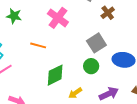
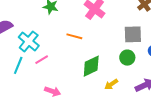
gray square: (96, 43) -> (133, 34), turned 30

